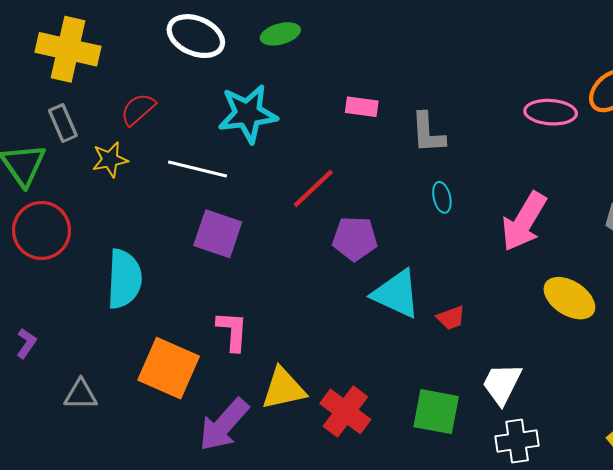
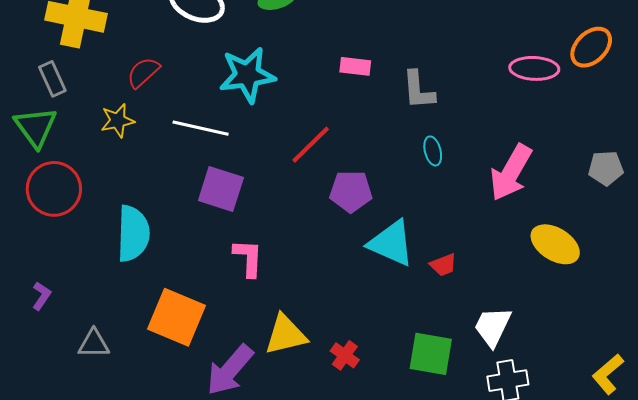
gray rectangle: (63, 123) -> (52, 79), moved
pink L-shape: (232, 331) -> (248, 258), moved
red cross: (345, 411) -> (345, 355), size x0.6

